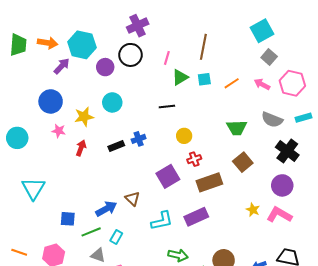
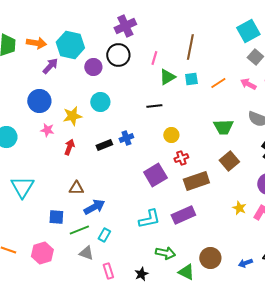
brown triangle: (133, 199) -> (76, 188), moved, turned -42

